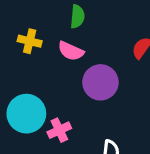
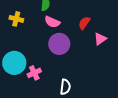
pink semicircle: (71, 51) -> (52, 22), moved

